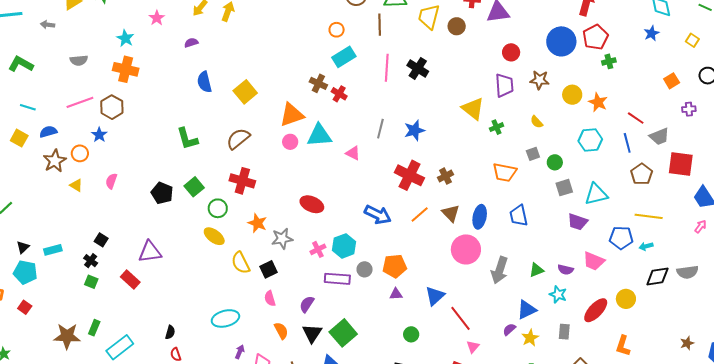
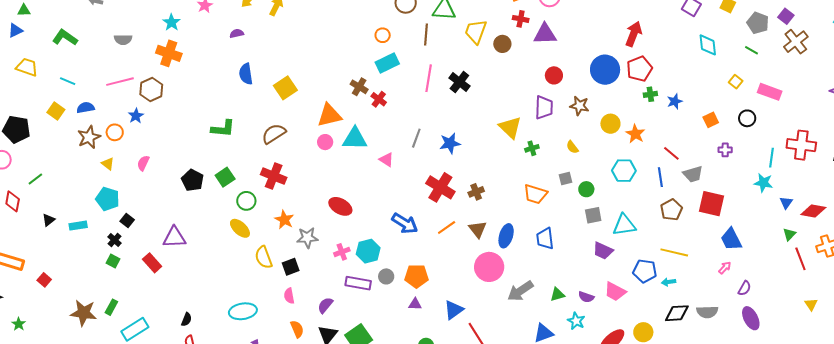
blue star: (652, 33) -> (675, 101), moved
green L-shape: (187, 139) -> (223, 128), turned -75
gray arrow: (500, 270) -> (520, 291), turned 32
cyan pentagon: (25, 272) -> (108, 199), moved

